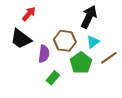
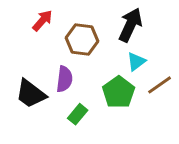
black trapezoid: (21, 39) -> (31, 94), moved
brown hexagon: (65, 41) -> (82, 40), moved

